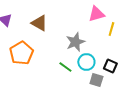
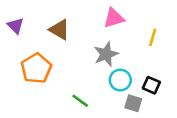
pink triangle: (96, 14) -> (114, 18), moved
green line: (65, 67) -> (80, 101), moved

